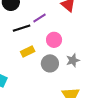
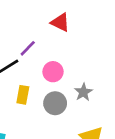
yellow rectangle: (28, 51) -> (23, 95), turned -40

